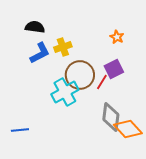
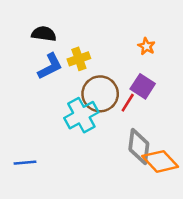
purple square: (114, 69) -> (143, 86), turned -30

